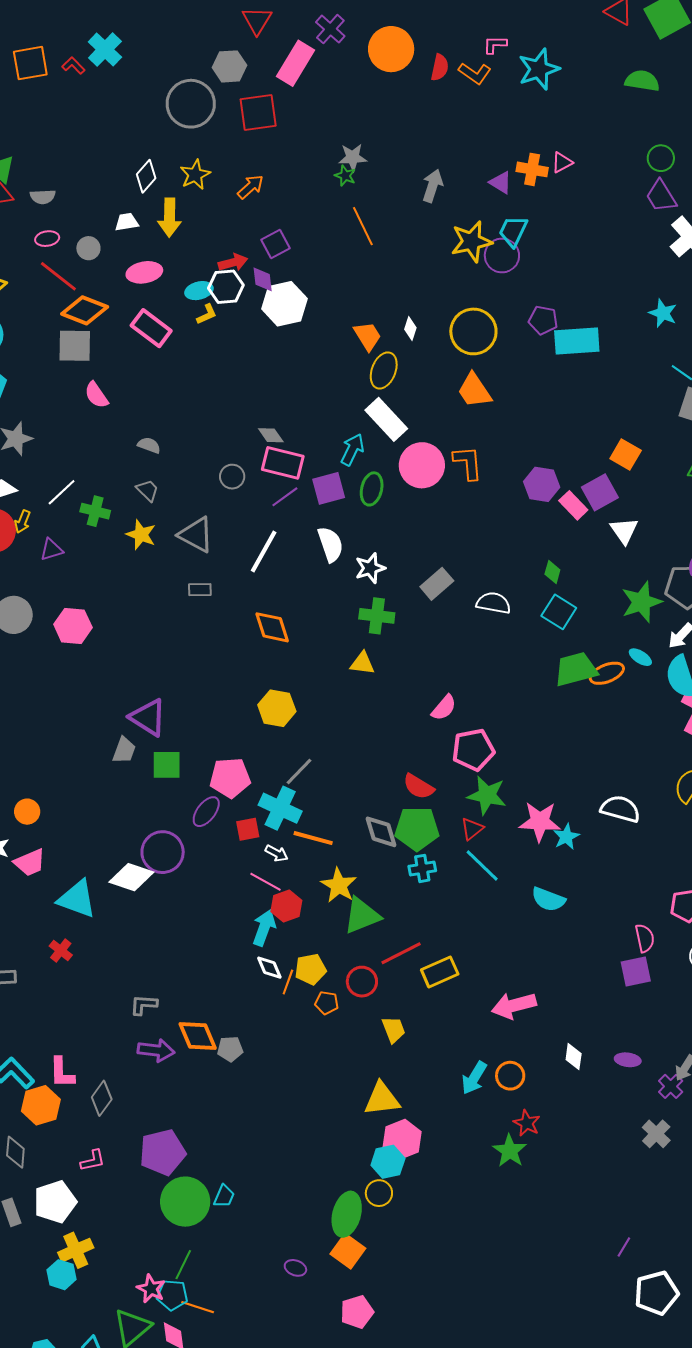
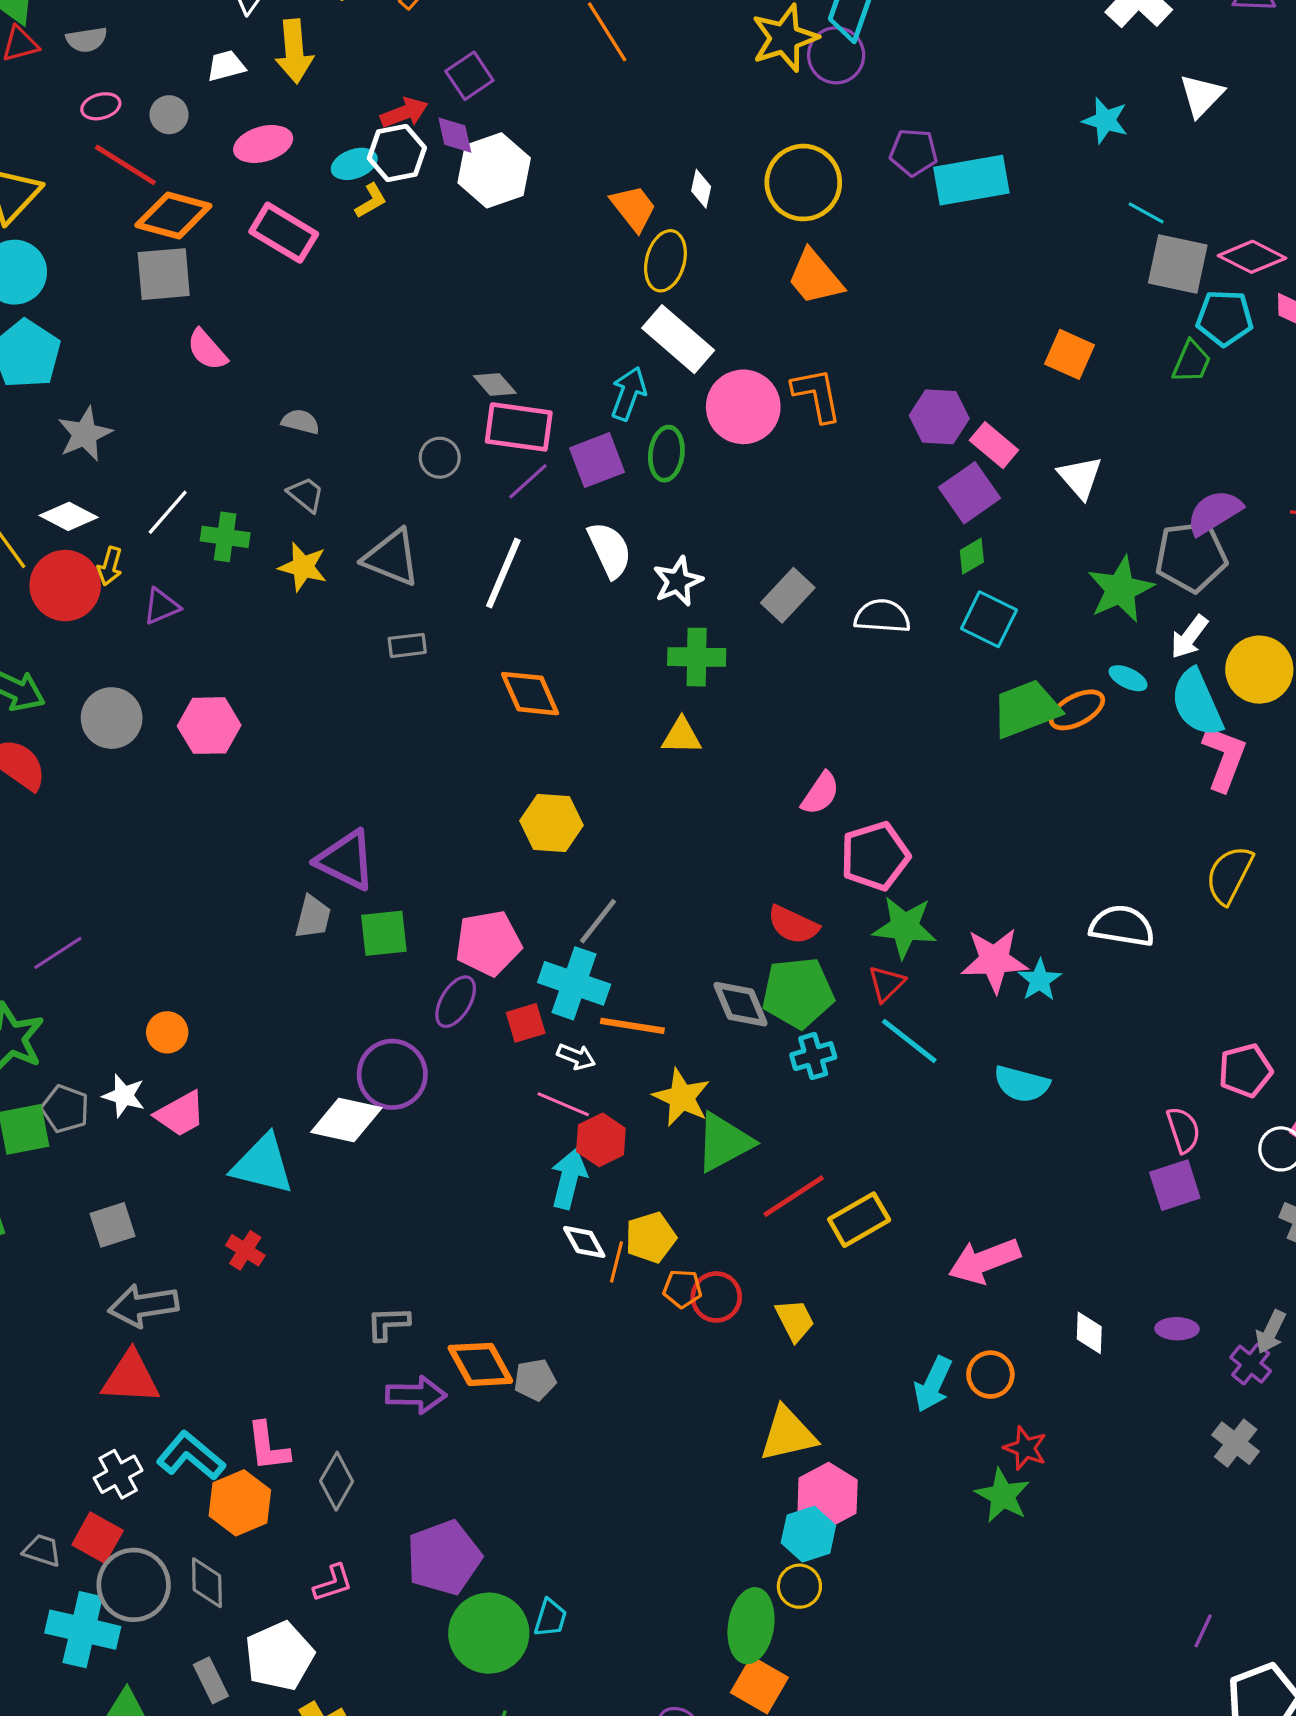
purple square: (600, 492) -> (970, 493), moved
green diamond: (552, 572) -> (972, 556), turned 50
red circle: (362, 982) -> (716, 1297), moved

